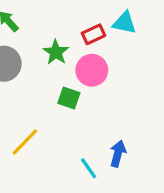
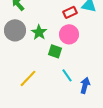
green star: (56, 52) -> (39, 32), moved
cyan line: (89, 168) -> (67, 75), moved

